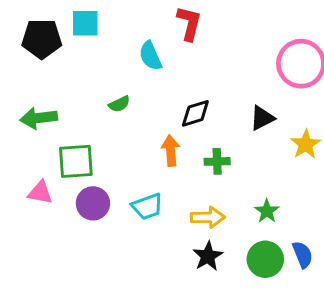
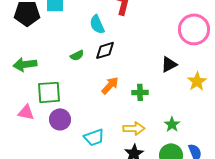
black diamond: (195, 113) -> (105, 50), moved
orange arrow: (171, 151) -> (110, 85), turned 48
cyan trapezoid: (147, 206) -> (94, 137), moved

